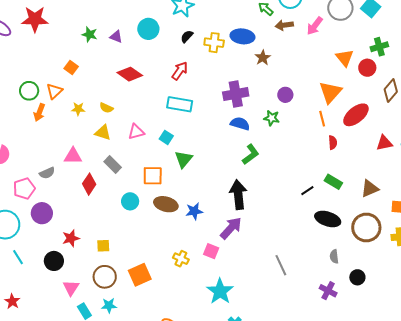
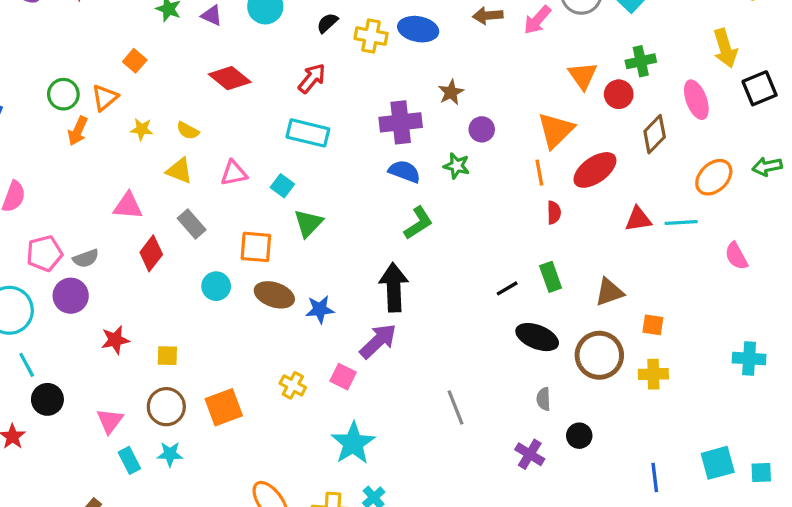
brown star: (263, 58) -> (451, 92), moved
gray semicircle: (47, 173) -> (86, 258), moved
green rectangle: (333, 182) -> (551, 277), turned 36
black circle: (54, 261) -> (47, 399), moved

